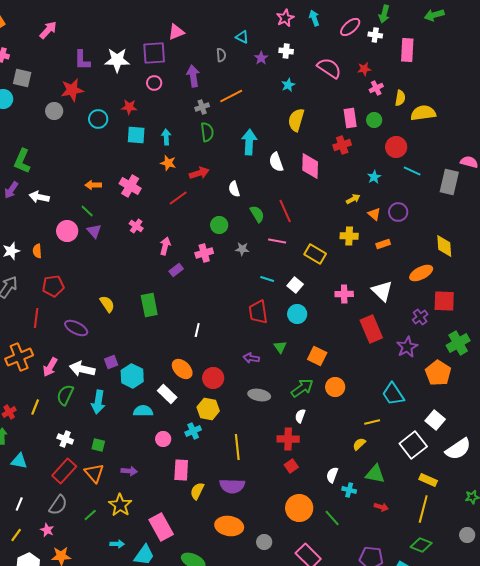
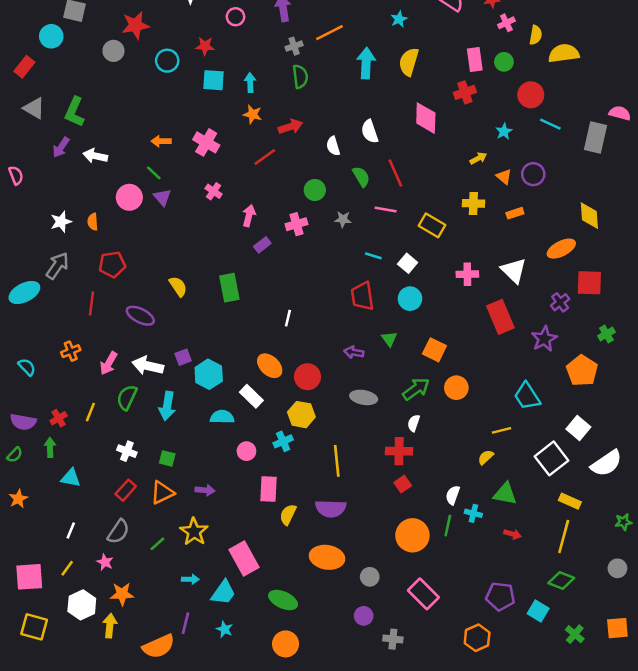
cyan arrow: (249, 142) -> (366, 63), moved
white semicircle: (276, 162) -> (370, 131), moved
green cross: (458, 343) -> (606, 334), size x0.6
orange cross: (19, 357) -> (71, 351), size x0.6
red rectangle: (64, 471) -> (126, 490), size x0.7
orange triangle: (94, 473) -> (162, 493), turned 45
green line: (332, 518) -> (448, 526), moved, turned 54

